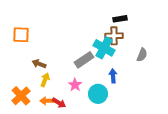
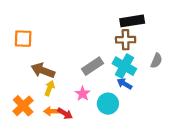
black rectangle: (120, 19) -> (132, 21), size x1.5
cyan cross: (104, 48) -> (124, 66), moved
brown arrow: (39, 64) -> (43, 71), size x1.5
blue arrow: (113, 76) -> (124, 84), turned -56

